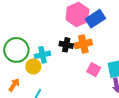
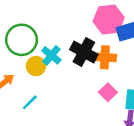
black cross: (66, 45) -> (84, 52), size x1.5
cyan cross: (43, 55) -> (51, 55), turned 35

